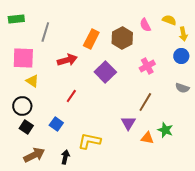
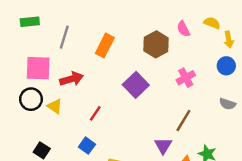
orange rectangle: (91, 39) -> (105, 46), moved
red arrow: (67, 60) -> (71, 79), moved
yellow triangle: (32, 81) -> (55, 106), moved
black circle: (22, 106) -> (31, 99), moved
blue square: (56, 124) -> (87, 146), moved

